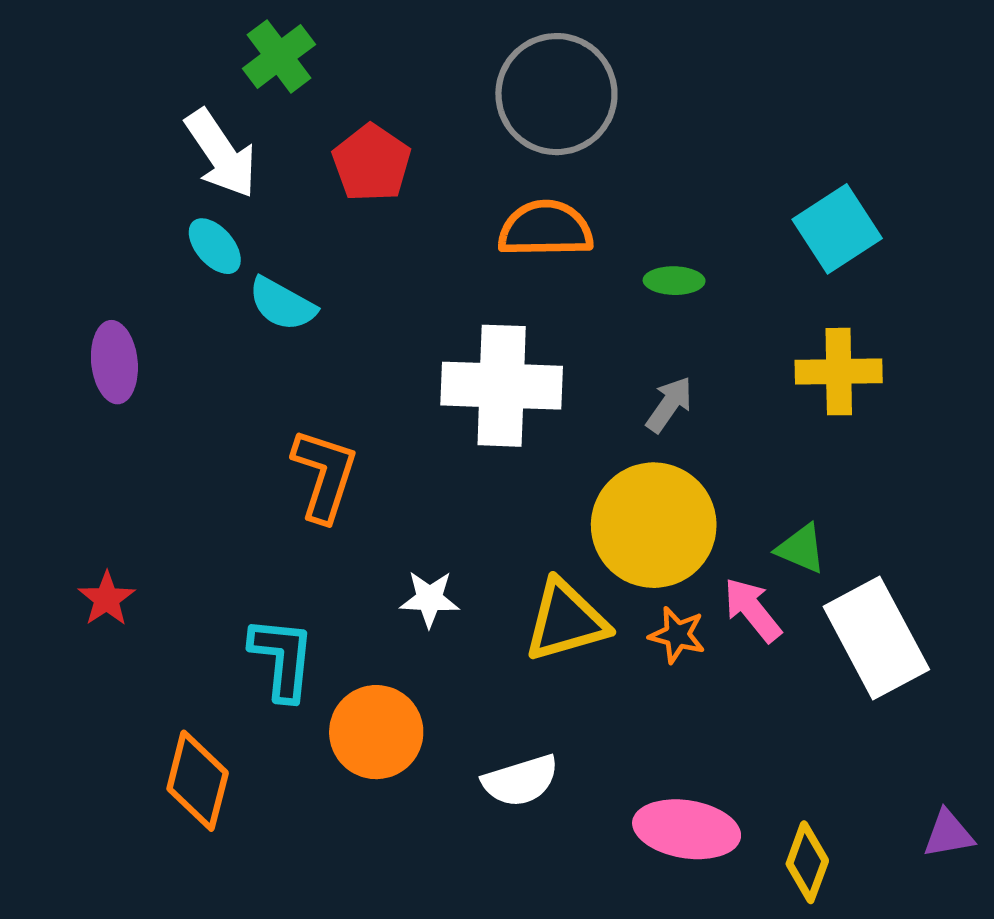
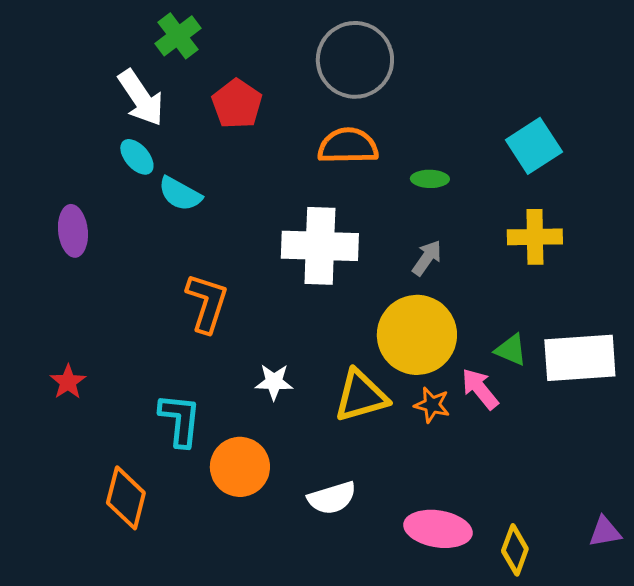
white rectangle: (876, 638) -> (580, 358), moved, turned -66

